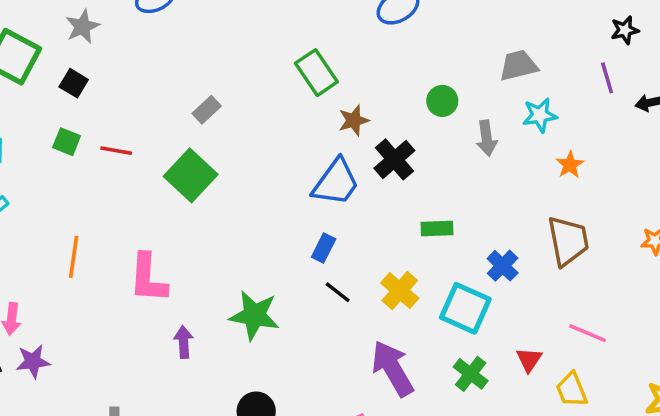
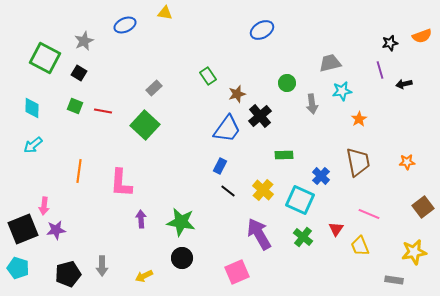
green rectangle: (316, 73) -> (208, 76), moved, size x0.7
green star: (254, 315) -> (181, 222), moved

